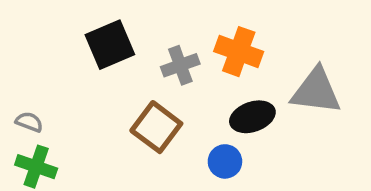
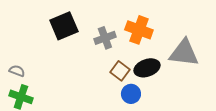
brown square: (156, 127) -> (120, 71), moved, size x0.7

